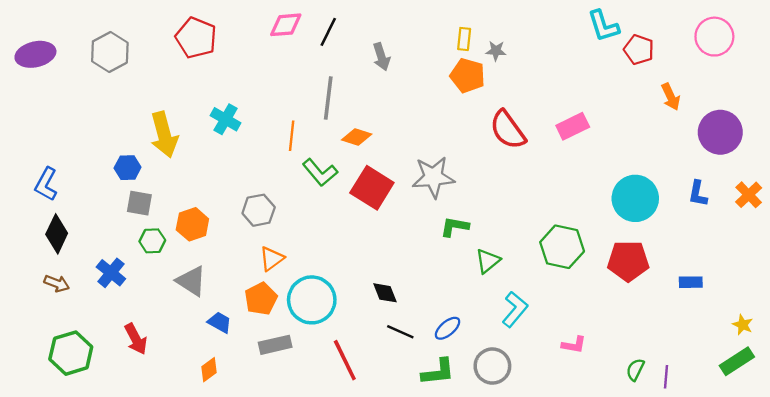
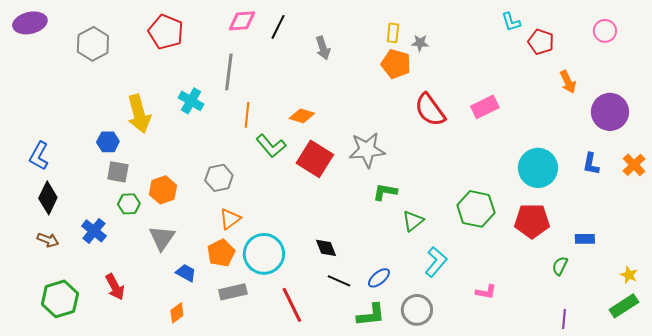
cyan L-shape: (603, 26) -> (511, 22), size x0.7
pink circle: (714, 37) -> (605, 31), size x0.7
purple ellipse: (35, 54) -> (30, 23), moved
gray line: (328, 98) -> (229, 72), moved
gray triangle: (191, 281) -> (162, 238), turned 32
green semicircle: (635, 370) -> (560, 266), moved

